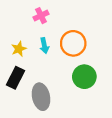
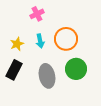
gray ellipse: (41, 97) -> (47, 76), moved

